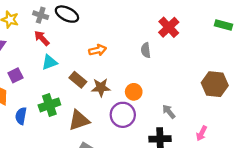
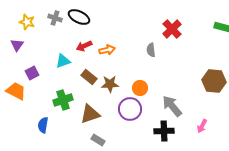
red arrow: (42, 38) -> (84, 46), moved, turned -70
gray arrow: (169, 112) -> (172, 106), size x1.6
blue semicircle: (21, 116) -> (43, 125), moved

